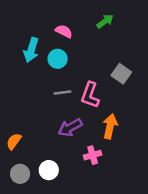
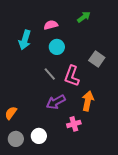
pink semicircle: (64, 31) -> (51, 25), turned -40
cyan circle: (58, 59) -> (57, 47), moved
gray line: (63, 93) -> (50, 74), turned 56

